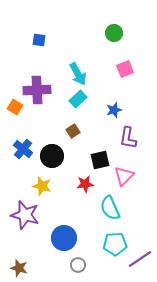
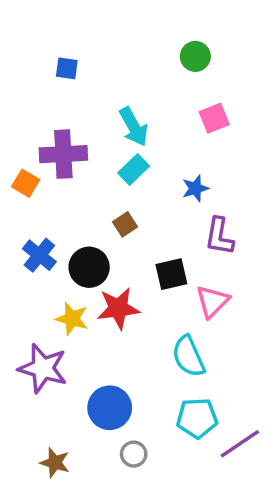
red star: (85, 184) -> (118, 308), moved, size x1.4
brown star: (19, 268) -> (55, 463), moved

